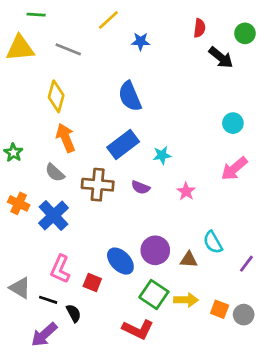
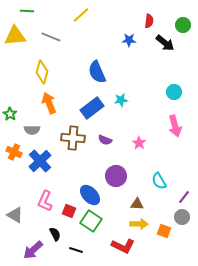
blue star: (141, 41) -> (129, 40), moved
cyan star: (162, 155) -> (121, 100), moved
pink arrow: (234, 169) -> (175, 126), turned -65
gray semicircle: (55, 173) -> (32, 130), moved, turned -42
purple circle: (155, 250) -> (116, 176), moved
brown triangle: (189, 260) -> (137, 204), moved
green square: (154, 295) -> (91, 221), moved
black line: (48, 300) -> (76, 250), moved
gray circle: (244, 315) -> (182, 217), moved
red L-shape: (138, 329) -> (123, 246), moved

